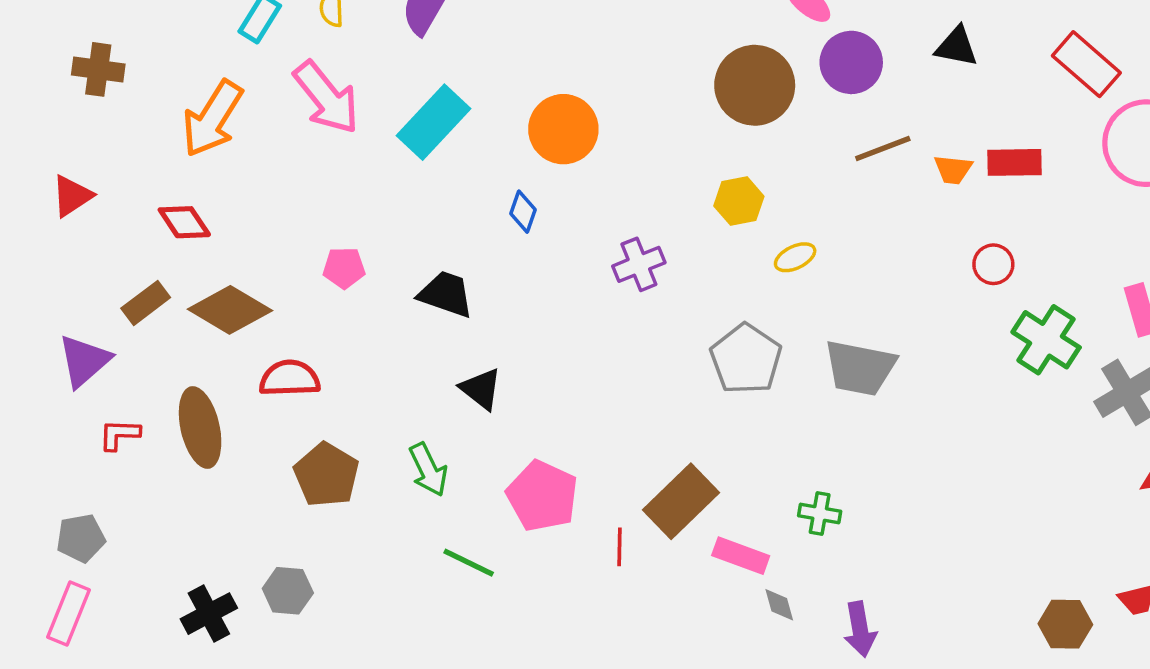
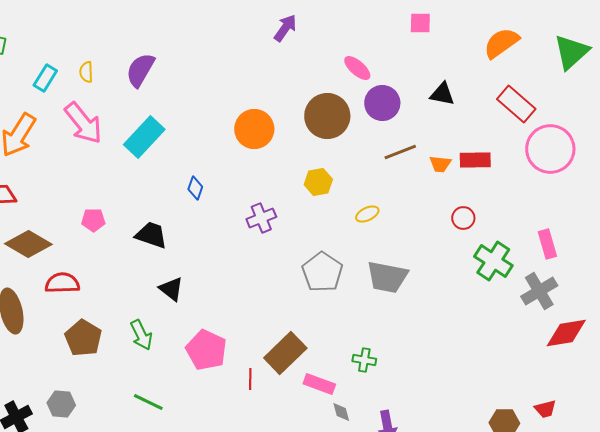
orange circle: (563, 129) -> (254, 129), moved
yellow ellipse: (795, 257) -> (367, 214), moved
green line: (469, 563) -> (148, 402), moved

